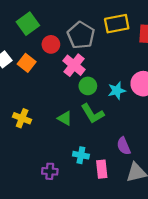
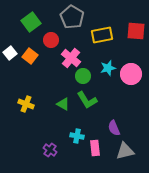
yellow rectangle: (117, 24) -> (102, 35), moved
gray pentagon: (81, 35) -> (72, 17), moved
cyan star: (117, 91) -> (108, 68), moved
purple cross: (50, 171) -> (50, 150), turned 32

